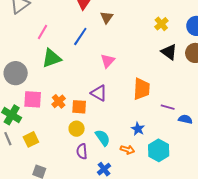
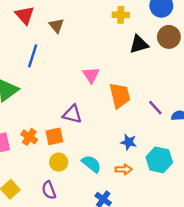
yellow cross: (161, 24) -> (121, 15), turned -32
black triangle: (169, 52) -> (139, 44), turned -36
pink triangle: (108, 61) -> (91, 75), moved
purple line: (168, 107) -> (155, 108), turned 48
purple semicircle: (82, 151) -> (49, 190), moved

